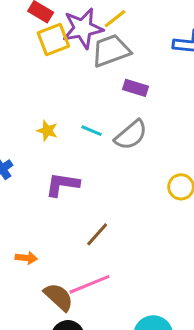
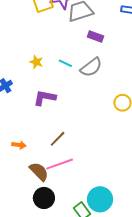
brown line: (97, 234) -> (58, 139), moved

